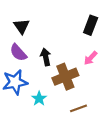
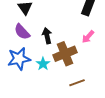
cyan star: (39, 99) -> (43, 64), moved

